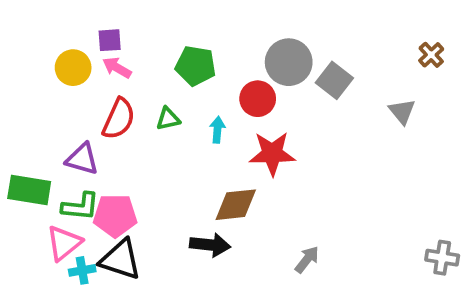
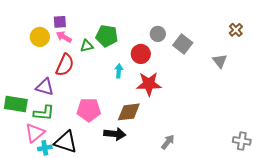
gray circle: (289, 62) -> (158, 34), size x0.6
green triangle: (168, 119) -> (87, 46), moved
pink pentagon: (115, 216) -> (89, 110), moved

